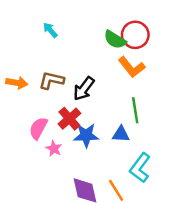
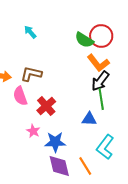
black arrow: (84, 89) -> (100, 81), moved
pink semicircle: (38, 128) -> (20, 96), moved, turned -48
blue star: (86, 135) -> (55, 142), moved

